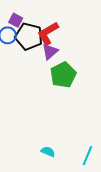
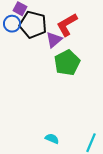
red L-shape: (48, 33) -> (67, 25), moved

